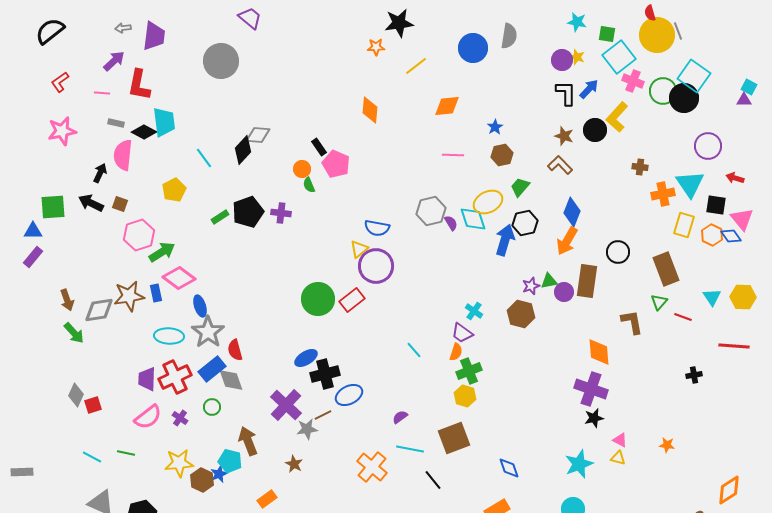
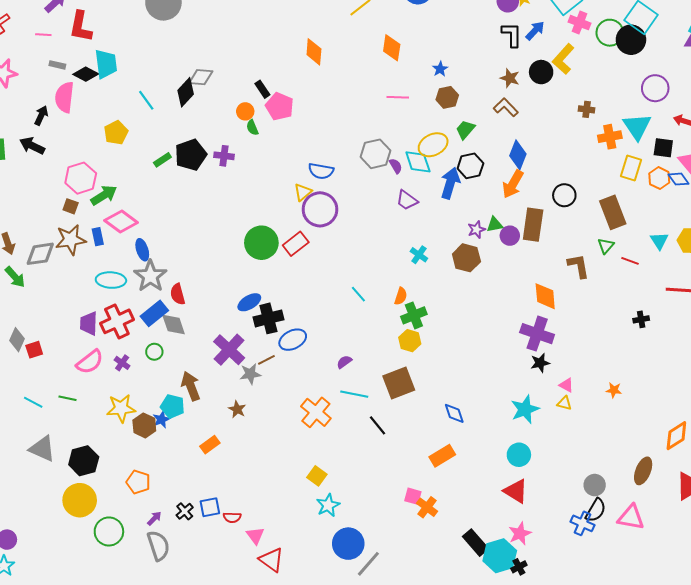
orange diamond: (447, 106) -> (392, 48), turned -76
brown square: (120, 204) -> (71, 206), moved
purple trapezoid: (462, 333) -> (407, 200), moved

